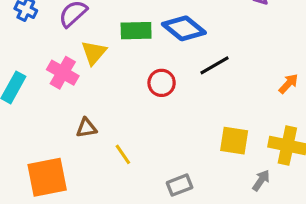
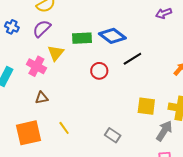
brown triangle: (86, 128) -> (42, 98), moved
yellow line: (123, 154) -> (64, 128), moved
gray arrow: (261, 180) -> (164, 131), size x1.5
gray rectangle: (180, 185) -> (113, 135), turned 56

